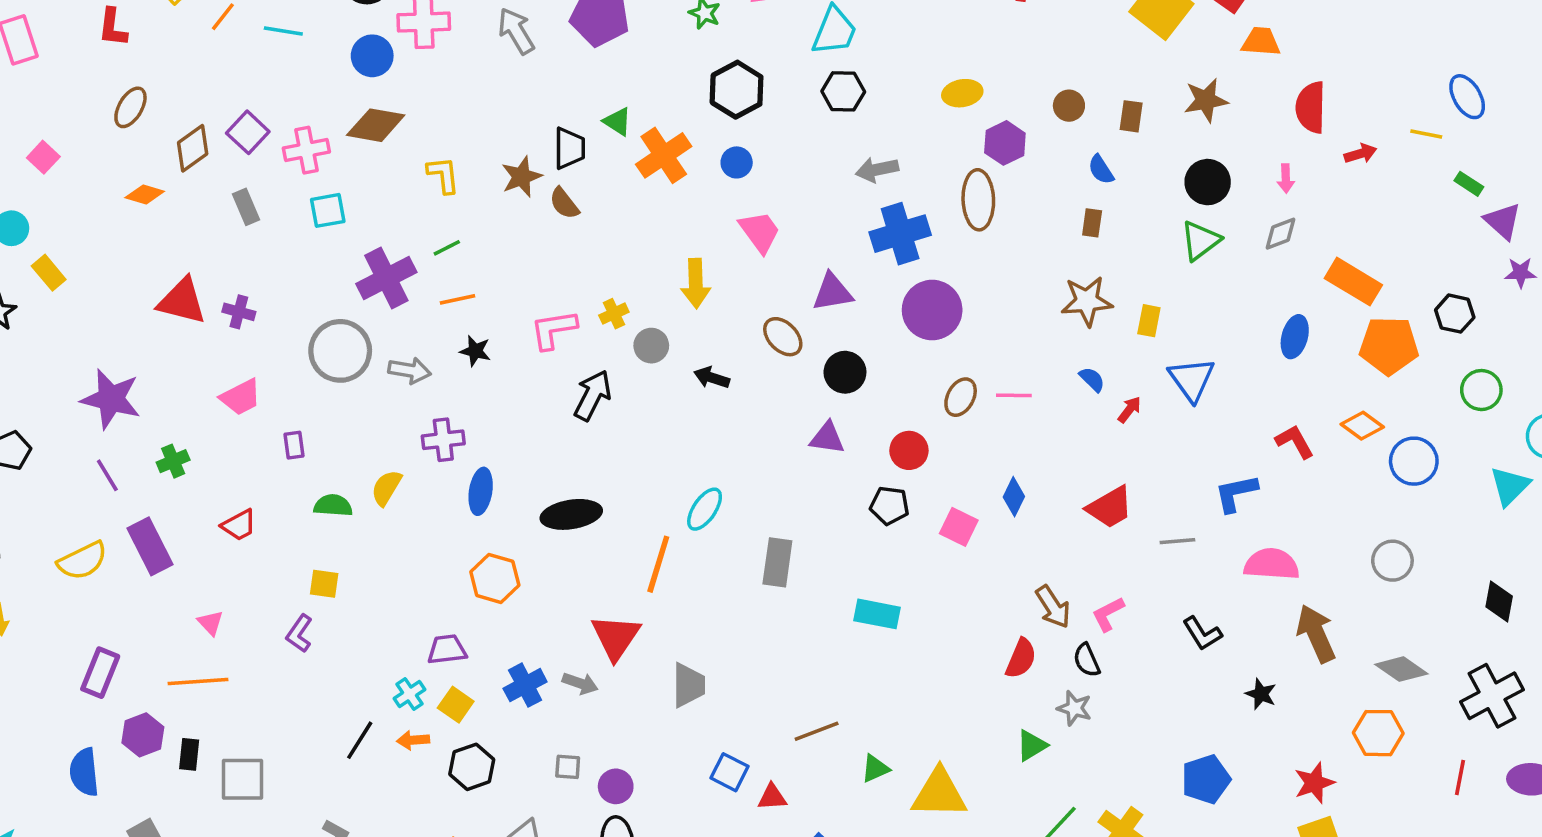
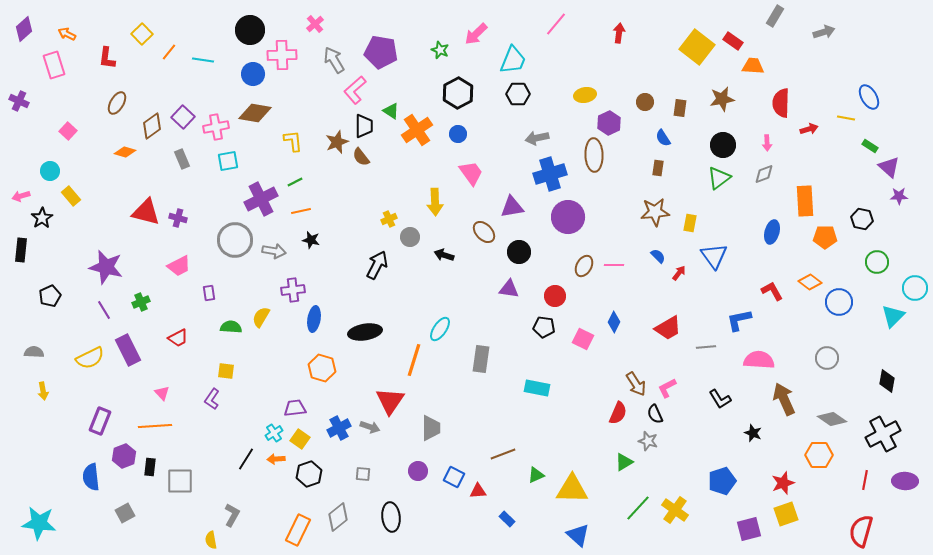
orange rectangle: (1353, 282) -> (805, 201), turned 56
pink L-shape: (553, 330) -> (355, 90), moved, turned -32
orange pentagon: (1389, 346) -> (825, 237), size x0.7
purple circle: (616, 786) -> (418, 471), moved

